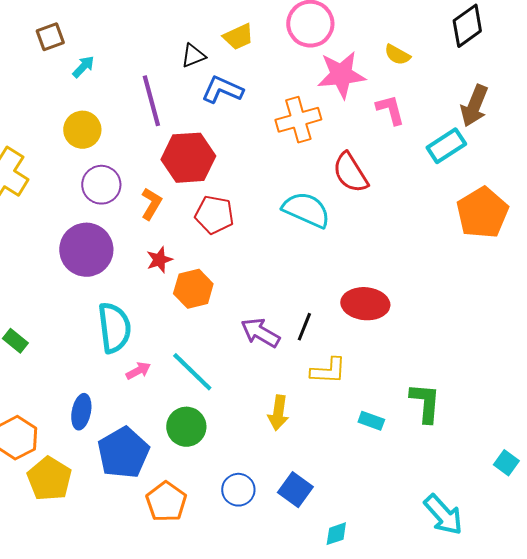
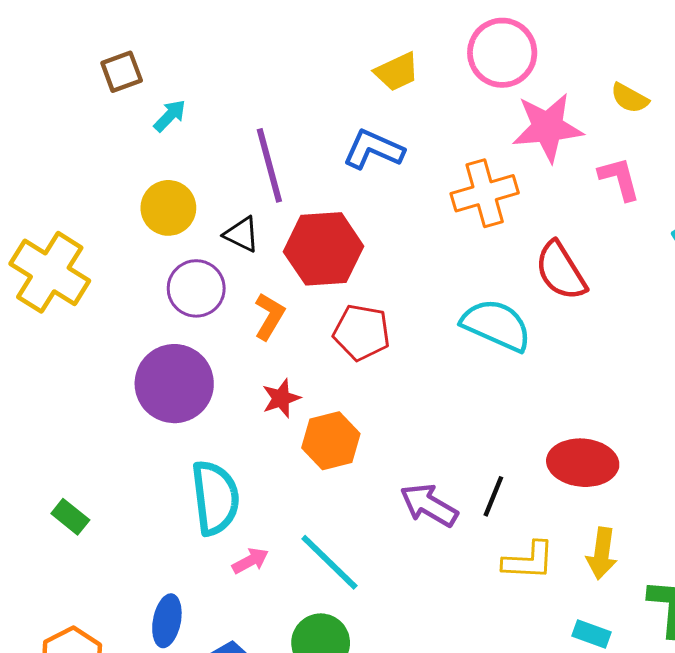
black triangle: (193, 56) -> (242, 234), moved, turned 48
yellow arrow: (278, 413) -> (602, 553), moved

